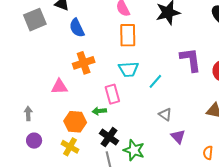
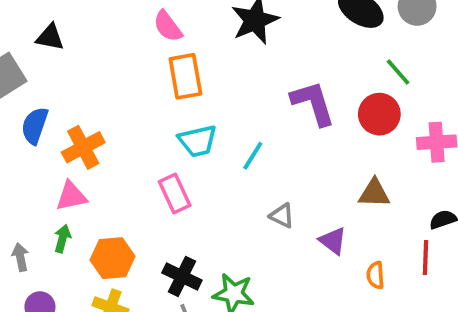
blue semicircle: (77, 28) -> (35, 126), moved, turned 54
orange cross: (84, 63) -> (83, 147), moved
green arrow: (99, 111) -> (62, 239), moved, turned 120
purple triangle: (178, 137) -> (333, 241), moved

